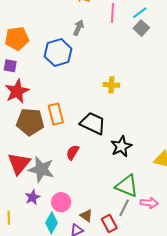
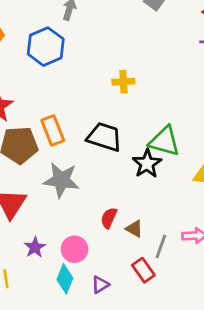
red semicircle: (73, 152) -> (109, 218), moved
gray star: (41, 169) -> (61, 180), moved
green triangle: (127, 186) -> (164, 141), moved
brown triangle: (86, 216) -> (134, 229), moved

